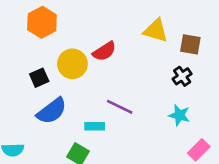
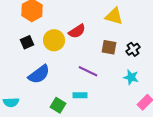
brown square: (190, 44) -> (109, 47), moved
black square: (39, 78) -> (27, 42), moved
cyan rectangle: (95, 126) -> (80, 95), moved

